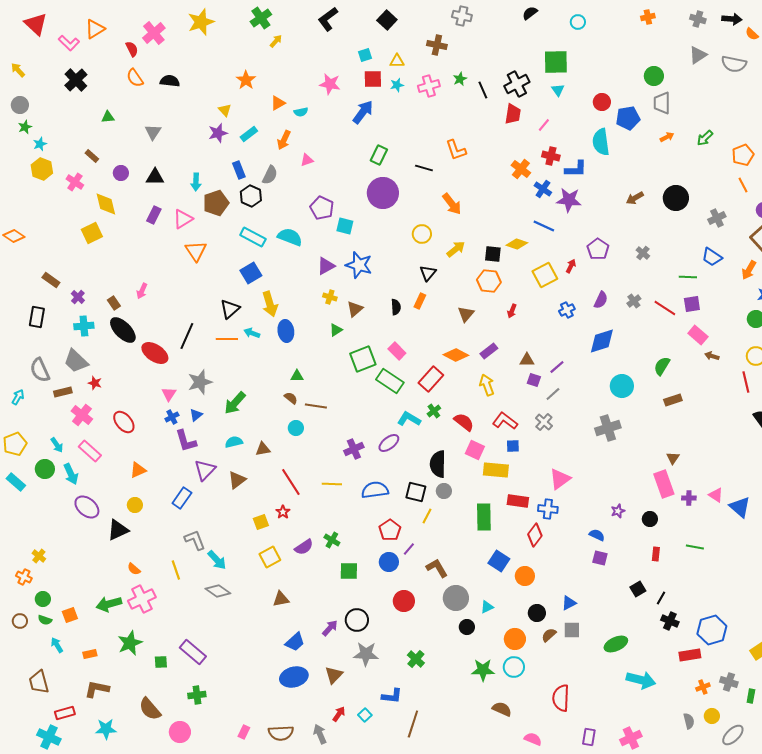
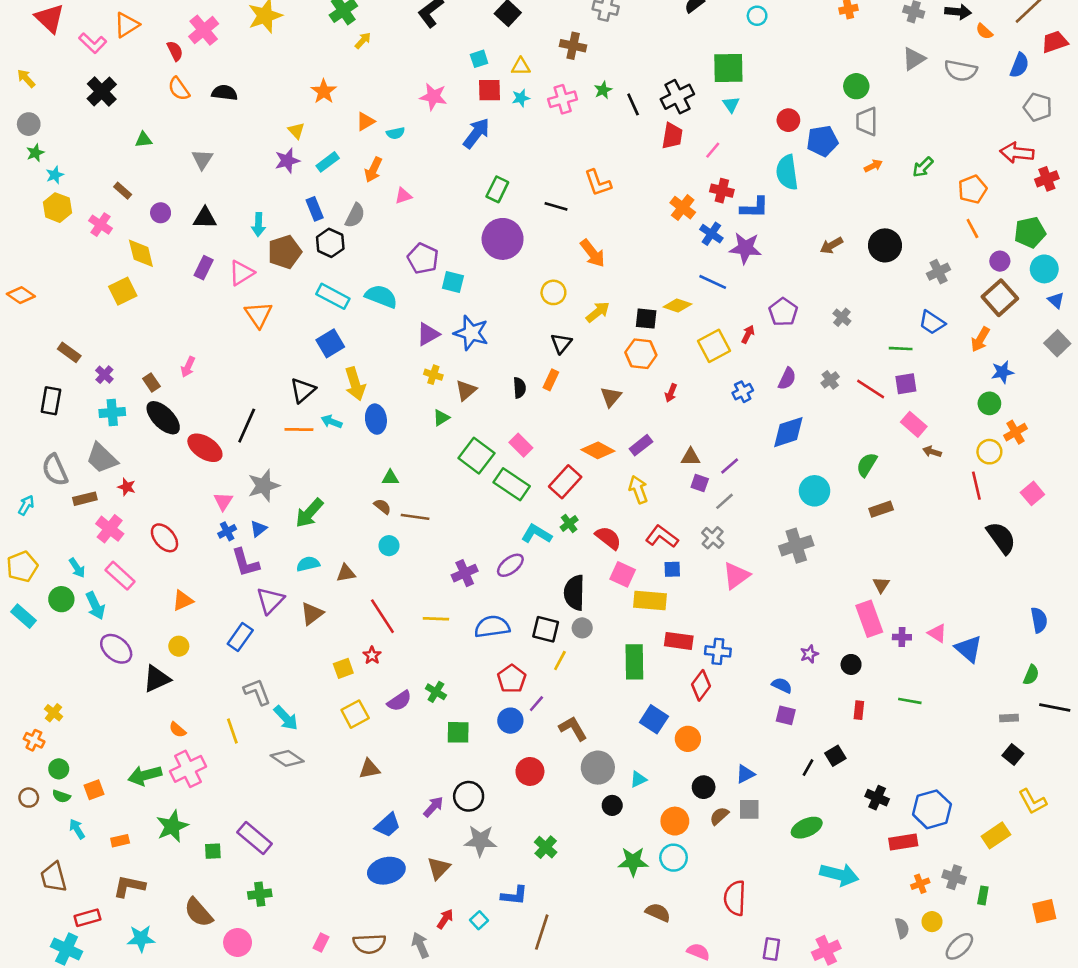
green square: (363, 359) -> (476, 456), turned -32
pink triangle: (560, 479) -> (736, 576), moved
black line: (661, 598) -> (808, 768), moved

